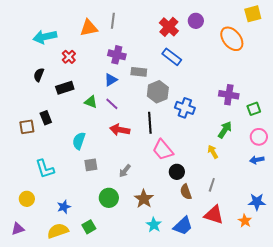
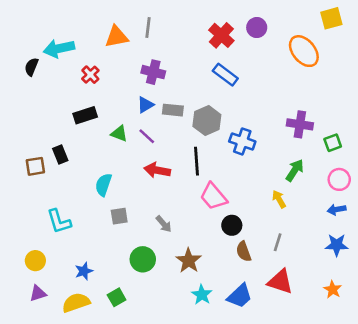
gray rectangle: (139, 72) -> (173, 110), moved
black semicircle: (39, 75) -> (31, 67), moved
gray arrow: (125, 171) -> (164, 224), turned -80
blue star: (257, 202) -> (337, 245), moved
orange star: (245, 221) -> (333, 289), moved
purple triangle: (18, 229) -> (38, 293), moved

